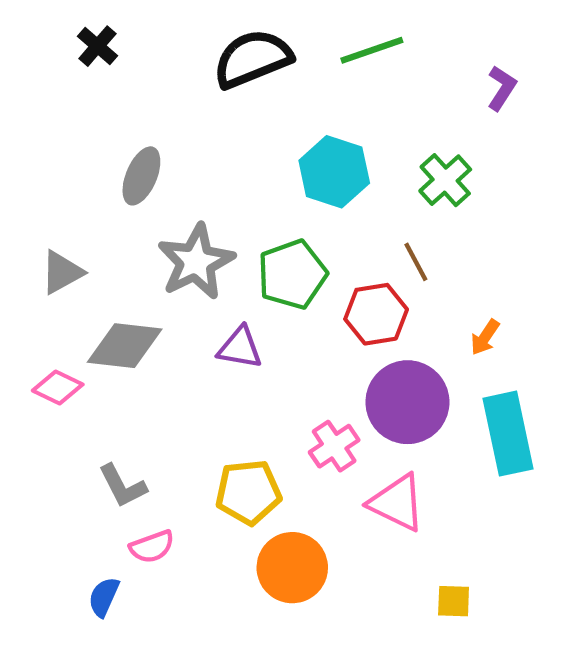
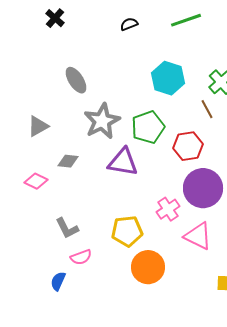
black semicircle: (252, 59) -> (129, 24), size x0.5
gray ellipse: (141, 176) -> (76, 80), turned -56
brown line: (416, 262) -> (207, 109), moved
gray diamond: (125, 346) -> (68, 161), size x0.6
purple triangle: (240, 348) -> (123, 162), size x1.4

